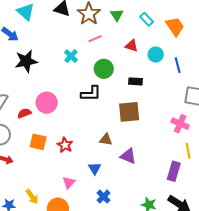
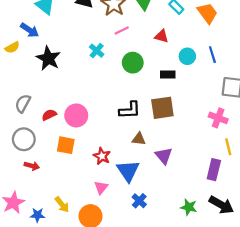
cyan circle: (156, 55) -> (187, 56), moved
black star: (26, 61) -> (48, 58), turned -30
black L-shape: (91, 94) -> (130, 110), moved
pink circle: (47, 103) -> (76, 115), moved
red star: (65, 145) -> (102, 156), moved
purple triangle: (128, 156) -> (164, 156), turned 30
blue triangle: (95, 168) -> (128, 171), size x1.6

